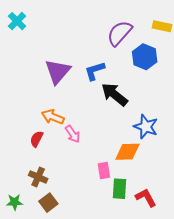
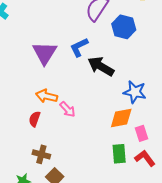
pink rectangle: (104, 171) -> (142, 133), moved

